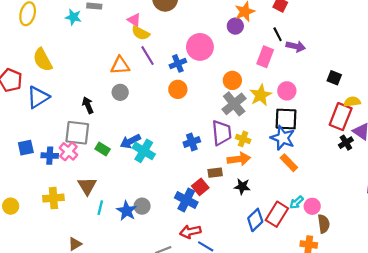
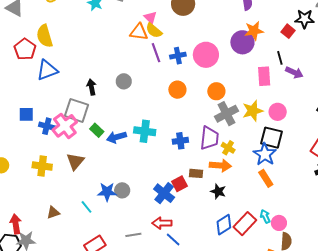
purple circle: (235, 26) -> (242, 42), size x1.5
pink rectangle: (265, 57) -> (264, 76), turned -36
yellow semicircle: (43, 60) -> (45, 36), moved
blue cross: (178, 63) -> (178, 56), moved
orange triangle: (120, 65) -> (139, 32), moved
orange circle: (232, 80) -> (216, 91), moved
blue arrow: (130, 141) -> (116, 137), moved
pink cross: (68, 151) -> (65, 126), size x1.4
cyan cross: (144, 151) -> (145, 131), moved, turned -35
cyan arrow: (296, 202) -> (265, 216), turned 96
cyan line: (100, 208) -> (86, 207), moved, turned -64
blue star: (127, 211) -> (107, 192), turned 30

